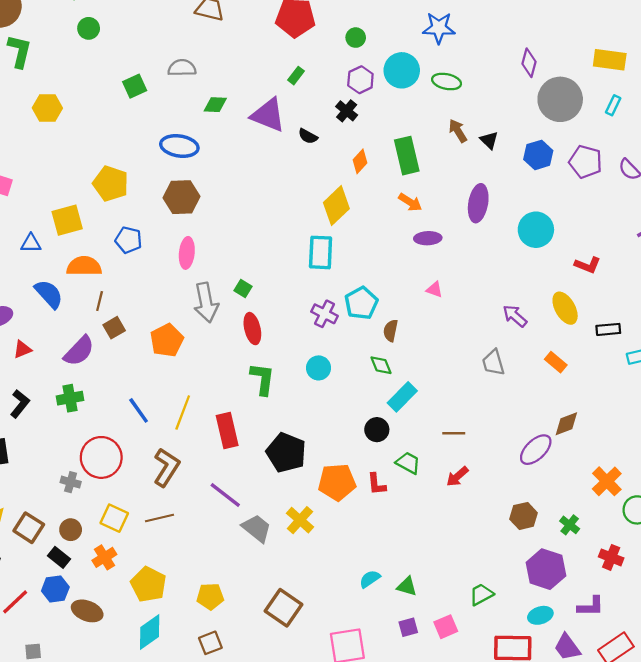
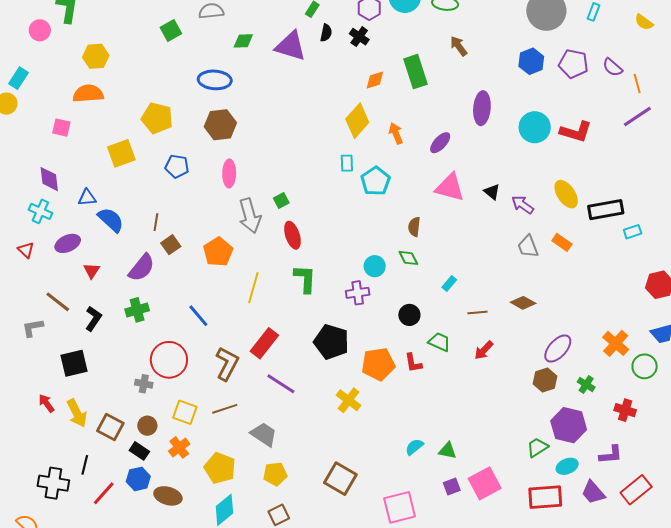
black semicircle: (308, 136) -> (326, 33), moved, turned -102
black triangle: (489, 140) -> (492, 192), moved
orange diamond: (360, 161) -> (375, 80), turned 35
orange arrow: (410, 202) -> (396, 133), moved, turned -140
purple ellipse: (428, 238) -> (440, 143), turned -40
blue triangle: (31, 243) -> (87, 198), moved
cyan rectangle: (321, 252) -> (347, 163), size x0.6
red L-shape: (588, 265) -> (576, 132), moved, size x1.4
orange semicircle: (84, 266) -> (88, 94), moved
green square: (243, 288) -> (281, 201), turned 35
pink triangle: (434, 290) -> (450, 187), size x2.0
cyan pentagon: (361, 303) -> (376, 181), moved
purple cross: (324, 314) -> (358, 293), moved, turned -30
black rectangle: (608, 329) -> (606, 210), size x1.6
red triangle: (22, 349) -> (92, 271), turned -30
gray trapezoid: (493, 363) -> (528, 247), moved
cyan circle: (319, 368) -> (375, 266), moved
cyan rectangle: (402, 397) -> (449, 283), moved, size x0.6
yellow line: (183, 413) -> (253, 288), moved
brown diamond: (566, 424) -> (523, 303), moved, turned 55
red rectangle: (227, 431) -> (264, 343), moved, turned 56
purple ellipse: (536, 450) -> (558, 349), moved
gray trapezoid: (257, 528) -> (264, 434), moved
green trapezoid: (481, 594) -> (537, 447), moved
pink square: (446, 627) -> (485, 483), size x1.5

